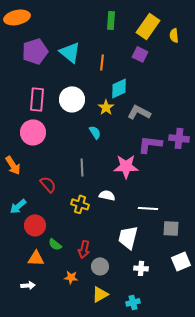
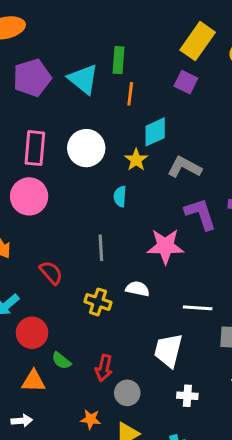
green rectangle: (111, 20) -> (118, 60), moved
cyan semicircle: (95, 132) -> (120, 196), turned -144
purple L-shape: (150, 144) -> (201, 214), turned 65
orange star: (71, 277) -> (91, 419), moved

